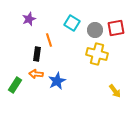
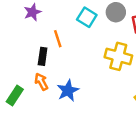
gray circle: (95, 30) -> (116, 12), moved
orange arrow: (36, 74) -> (41, 82), turned 56

